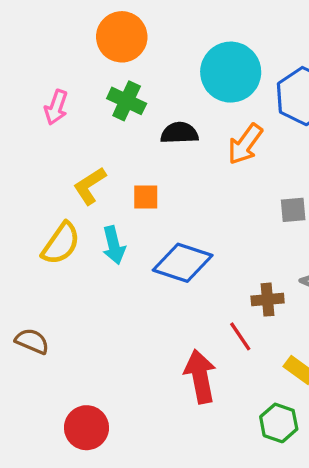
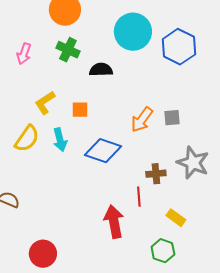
orange arrow: (245, 144) -> (142, 120), moved
red line: (240, 336) -> (139, 197), turned 30

